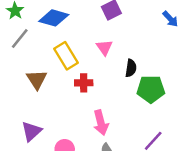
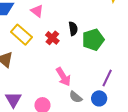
pink triangle: (104, 47) -> (37, 11), moved
red cross: (84, 83) -> (52, 38), moved, turned -32

